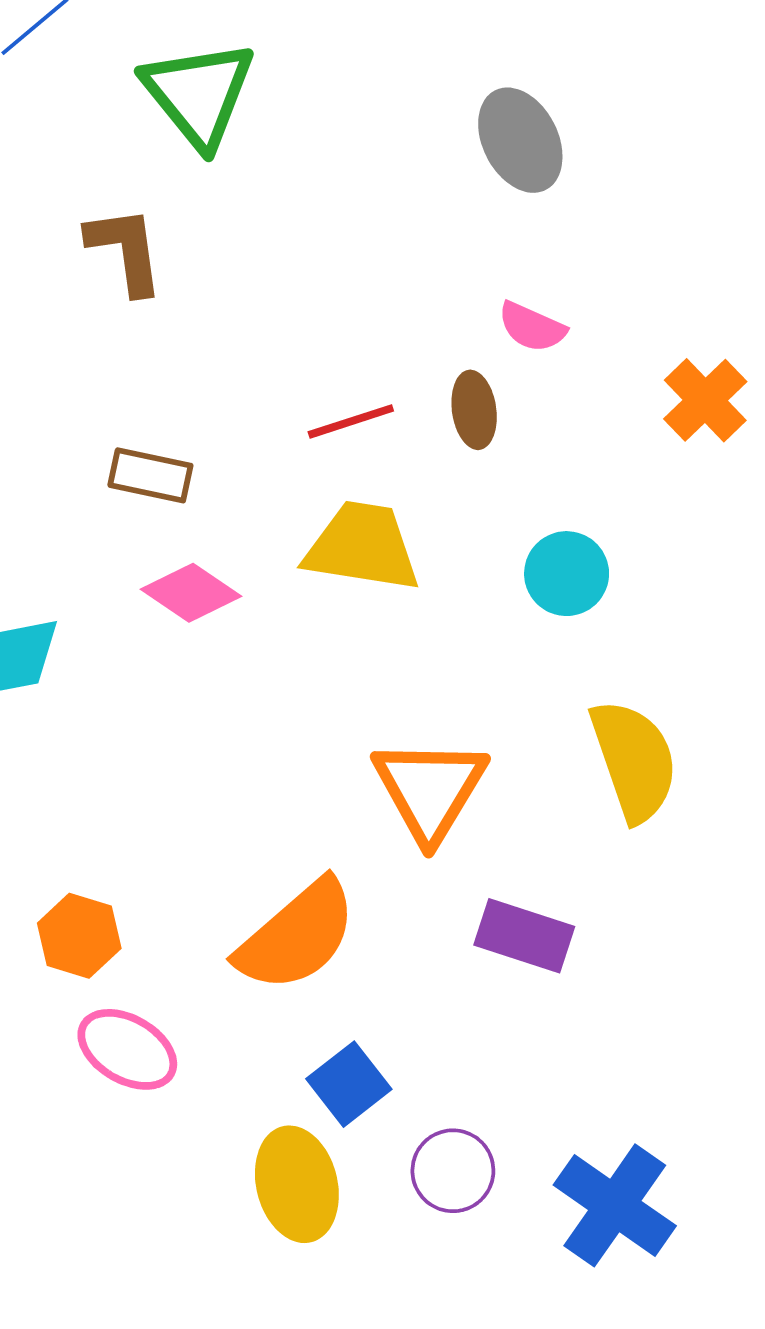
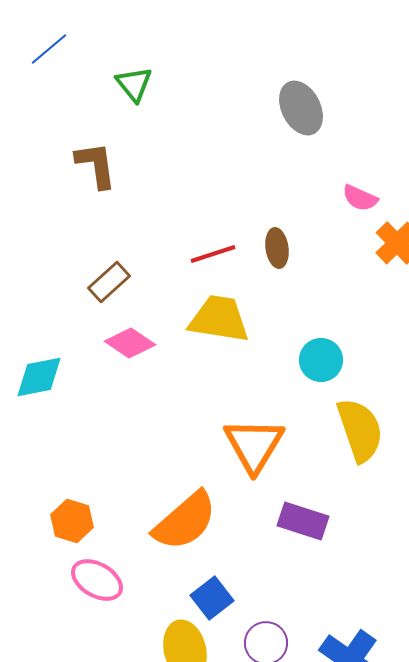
green triangle: (199, 94) -> (134, 84), size x0.6
pink semicircle: (532, 327) -> (360, 198), moved
brown rectangle: (150, 475) -> (109, 282), turned -54
cyan circle: (567, 574) -> (321, 360), moved

